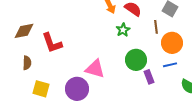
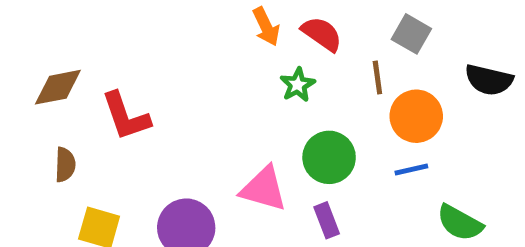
pink triangle: (95, 69) -> (264, 189), moved
purple rectangle: (149, 77) -> (327, 220), moved

